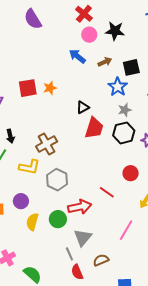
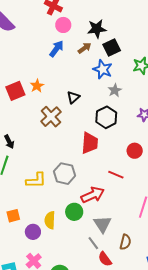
black star: (115, 31) -> (97, 29), moved
blue arrow: (77, 56) -> (57, 49), turned 102
red trapezoid: (94, 128) -> (90, 143), moved
black hexagon: (124, 133) -> (106, 117), moved
brown cross: (47, 144) -> (51, 117), moved
yellow L-shape: (29, 167) -> (36, 180), moved
purple circle: (21, 201) -> (33, 232), moved
brown semicircle: (101, 260) -> (125, 242), turned 140

